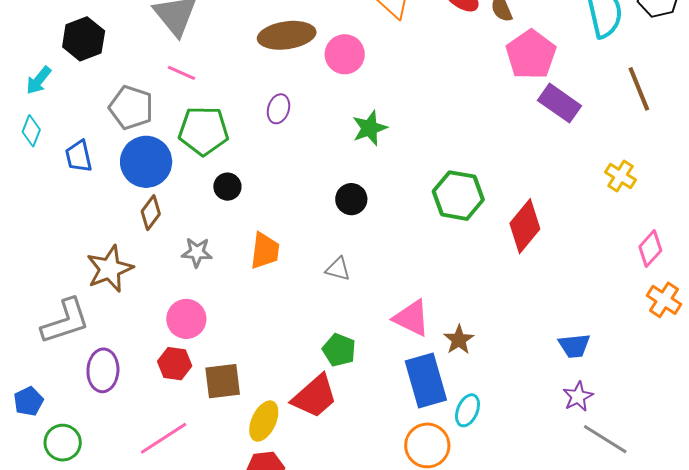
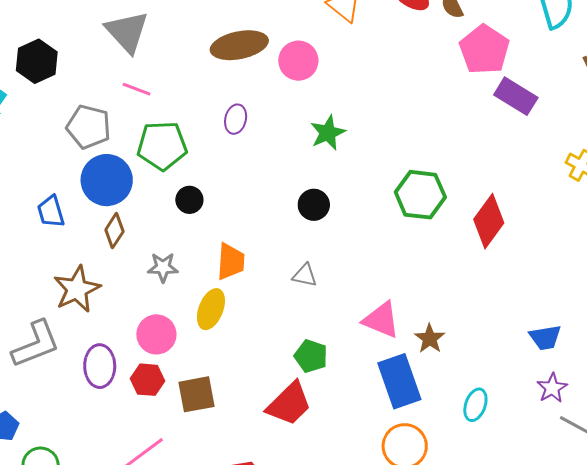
blue trapezoid: (79, 156) -> (51, 212), moved
purple ellipse: (103, 370) -> (100, 366), moved
cyan ellipse: (468, 410) -> (475, 405), moved
yellow ellipse: (264, 421) -> (211, 309), moved

